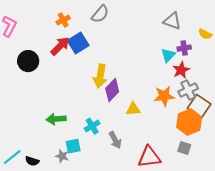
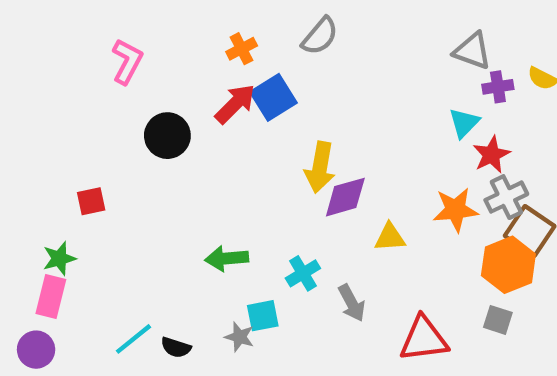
purple cross: (184, 48) -> (498, 87), moved
purple diamond: (112, 90) -> (345, 197), turned 30

